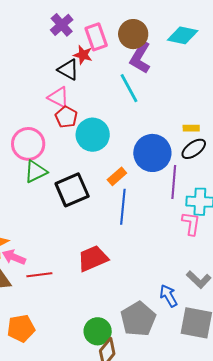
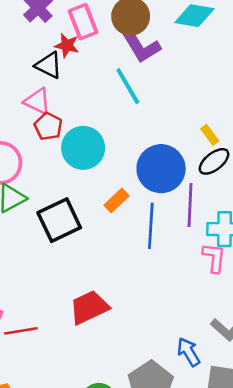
purple L-shape: (140, 58) -> (141, 46), turned -60
yellow rectangle: (191, 128) -> (210, 135), turned 56
blue line: (123, 207) -> (151, 226), moved

